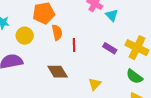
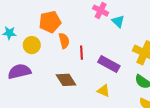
purple rectangle: (110, 48) -> (109, 64), moved, size x1.5
yellow triangle: (95, 84) -> (104, 91), turned -48

